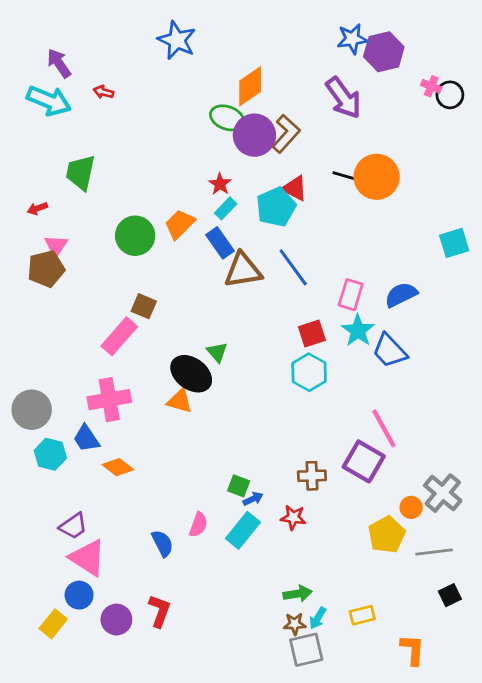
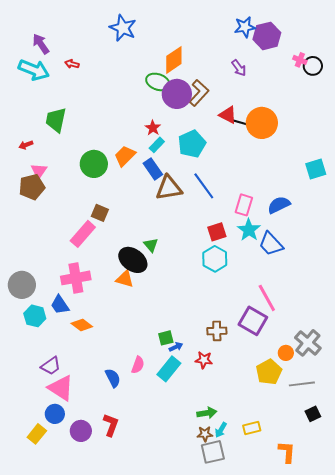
purple arrow: (344, 98) -> (239, 68), size x0.6
red triangle: (295, 188) -> (228, 115), moved
green square: (239, 486) -> (166, 338), turned -35

